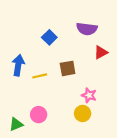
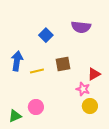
red triangle: (101, 52) -> (94, 74), moved
yellow circle: (83, 113) -> (90, 106), moved

